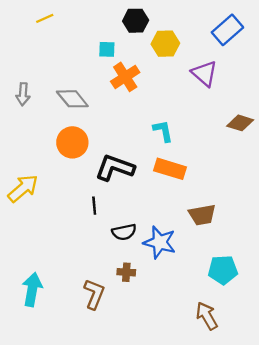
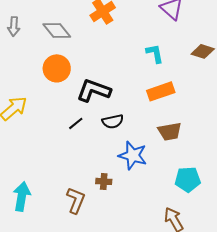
cyan L-shape: (163, 131) -> (155, 53), moved
orange rectangle: (170, 169) -> (161, 91), moved, turned -36
black line: (94, 206) -> (76, 123), turned 56
black semicircle: (124, 232) -> (113, 121), moved

